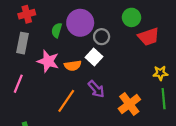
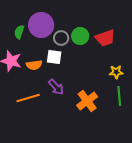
green circle: (132, 17) -> (80, 36), moved
white square: (94, 57) -> (54, 57), turned -35
orange line: (66, 101) -> (28, 98), turned 40

